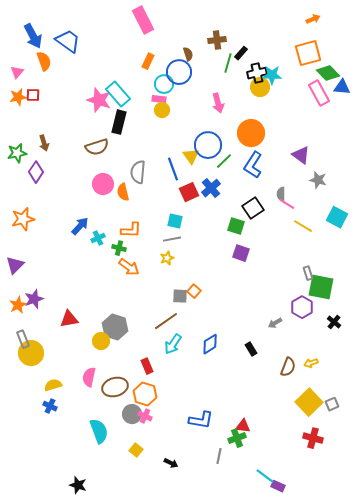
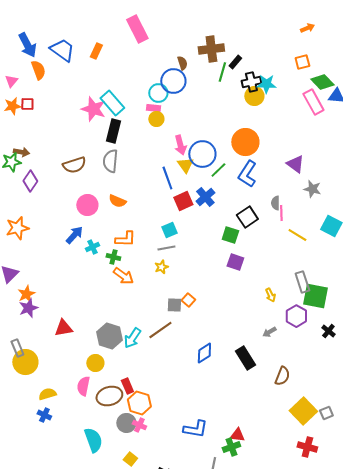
brown cross: (217, 40) -> (211, 49), size x1.4
orange square: (308, 53) -> (302, 62), size x0.6
orange rectangle: (148, 61) -> (96, 51), moved
pink arrow: (218, 103) -> (180, 145), moved
brown arrow: (44, 143) -> (21, 152), moved, turned -63
brown semicircle: (97, 147) -> (74, 165), moved
gray semicircle: (138, 172) -> (110, 161), moved
pink circle: (103, 184) -> (87, 205), moved
orange semicircle: (123, 192) -> (117, 201), turned -54
pink line: (287, 204) -> (281, 213), turned 56
cyan square: (175, 221) -> (169, 230), turned -35
gray rectangle: (308, 273) -> (302, 282), size x1.5
orange star: (18, 305) -> (26, 294), moved
yellow circle: (101, 341) -> (95, 363), moved
cyan arrow: (173, 344) -> (132, 338), moved
black rectangle: (251, 349) -> (245, 358), size x1.6
yellow arrow: (311, 363) -> (270, 295), moved, turned -96
red rectangle: (147, 366) -> (127, 386), moved

